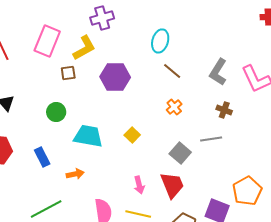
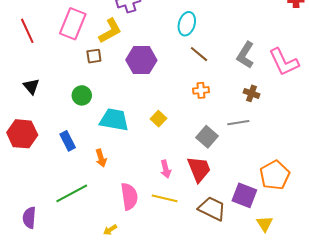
orange cross: (174, 107) -> (201, 90), turned 35
orange arrow: (75, 174) -> (101, 158), turned 84

